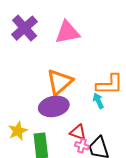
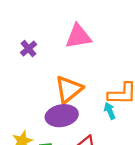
purple cross: (25, 28) -> (29, 49), moved, size x0.6

